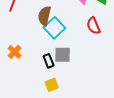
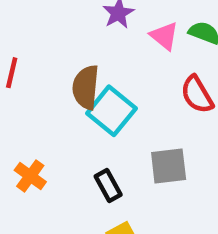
gray square: (63, 55) -> (169, 166), moved

